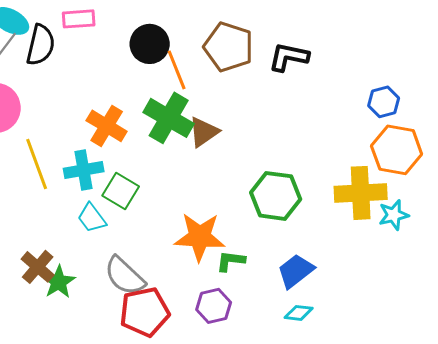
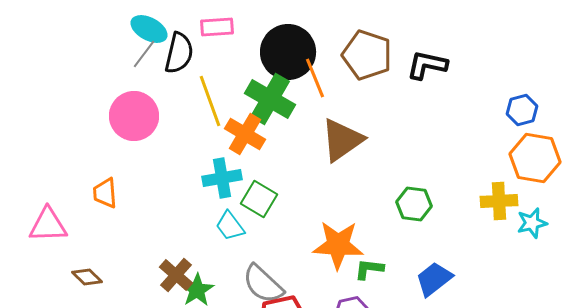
black circle: (150, 44) -> (288, 52), size x1.4
green cross: (169, 118) -> (270, 99), moved
brown triangle: (204, 132) -> (342, 140), size x1.4
yellow line: (37, 164) -> (210, 101), moved
yellow cross: (361, 193) -> (499, 201), size x0.7
green hexagon: (276, 196) -> (414, 204), size x0.7

